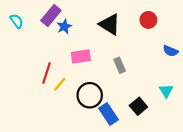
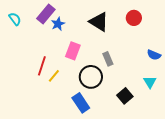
blue semicircle: (171, 51) -> (154, 55), moved
pink rectangle: (81, 56) -> (73, 51), turned -60
black circle: (90, 95) -> (91, 77), moved
blue rectangle: (109, 114) -> (81, 103), moved

